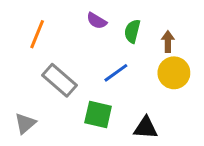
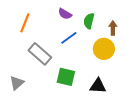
blue line: (116, 73) -> (69, 38), moved
yellow circle: (174, 73) -> (104, 49), moved

